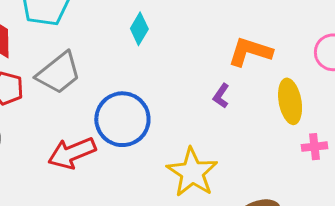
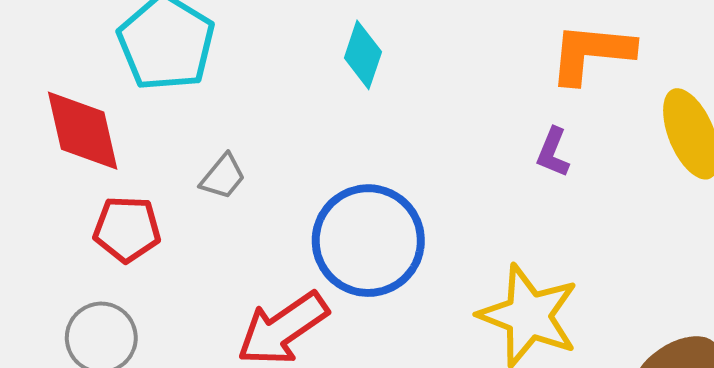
gray trapezoid: (59, 73) -> (223, 177), size x0.5

